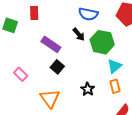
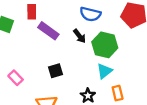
purple rectangle: (51, 44) -> (48, 31), moved
cyan triangle: (114, 66) -> (104, 71), moved
black square: (57, 67) -> (55, 71), turned 32

